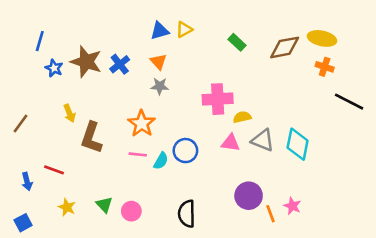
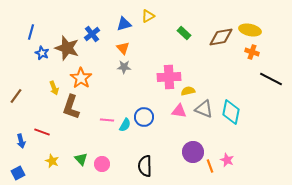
yellow triangle: (184, 29) -> (148, 16), moved
blue cross: (120, 64) -> (92, 34), moved
orange star: (142, 124) -> (81, 78), moved

